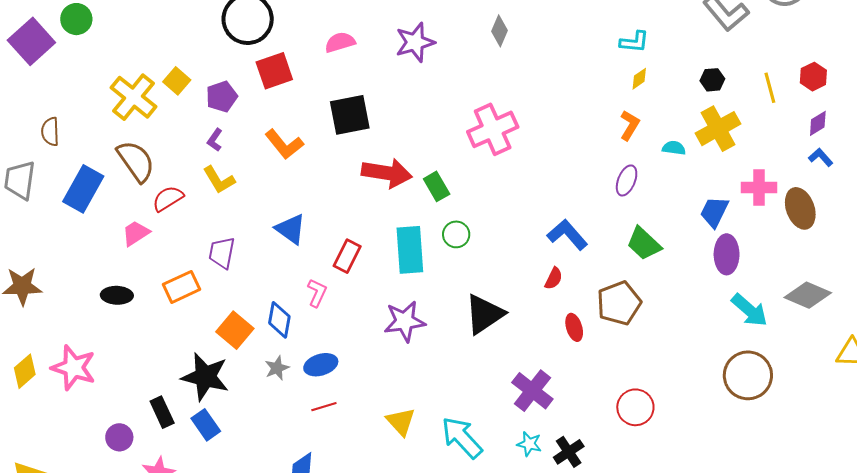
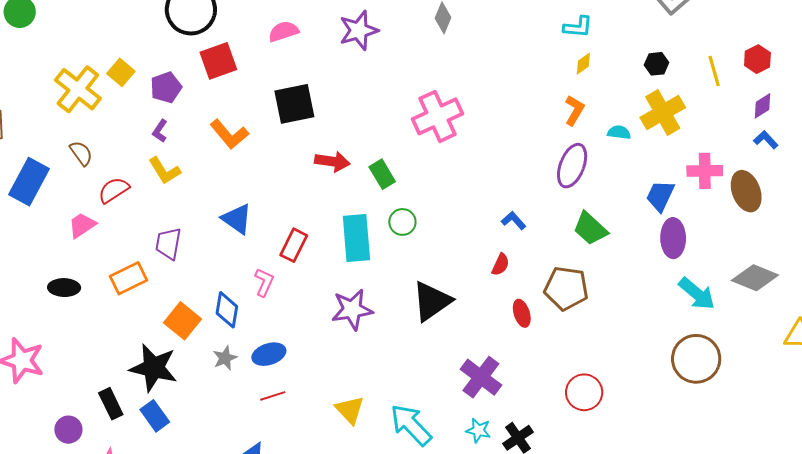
brown semicircle: (136, 161) -> (81, 153), size x0.6
red arrow: (387, 173) -> (332, 162), size x0.7
purple ellipse: (627, 180) -> (572, 166), size x1.4
blue L-shape: (567, 235) -> (514, 221), size x0.6
brown pentagon: (619, 303) -> (566, 288), turned 30

